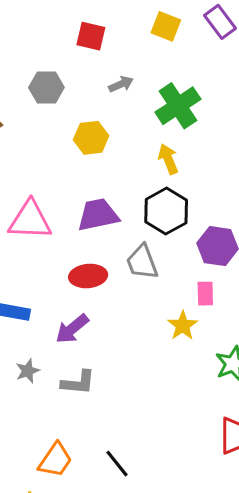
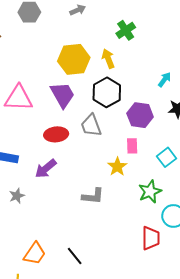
green cross: (178, 106) -> (126, 30), moved, size x0.7
yellow hexagon: (91, 138) -> (74, 59), moved, size x1.4
purple trapezoid: (98, 215) -> (63, 95), turned 72
gray L-shape: (78, 383) -> (93, 196), moved

